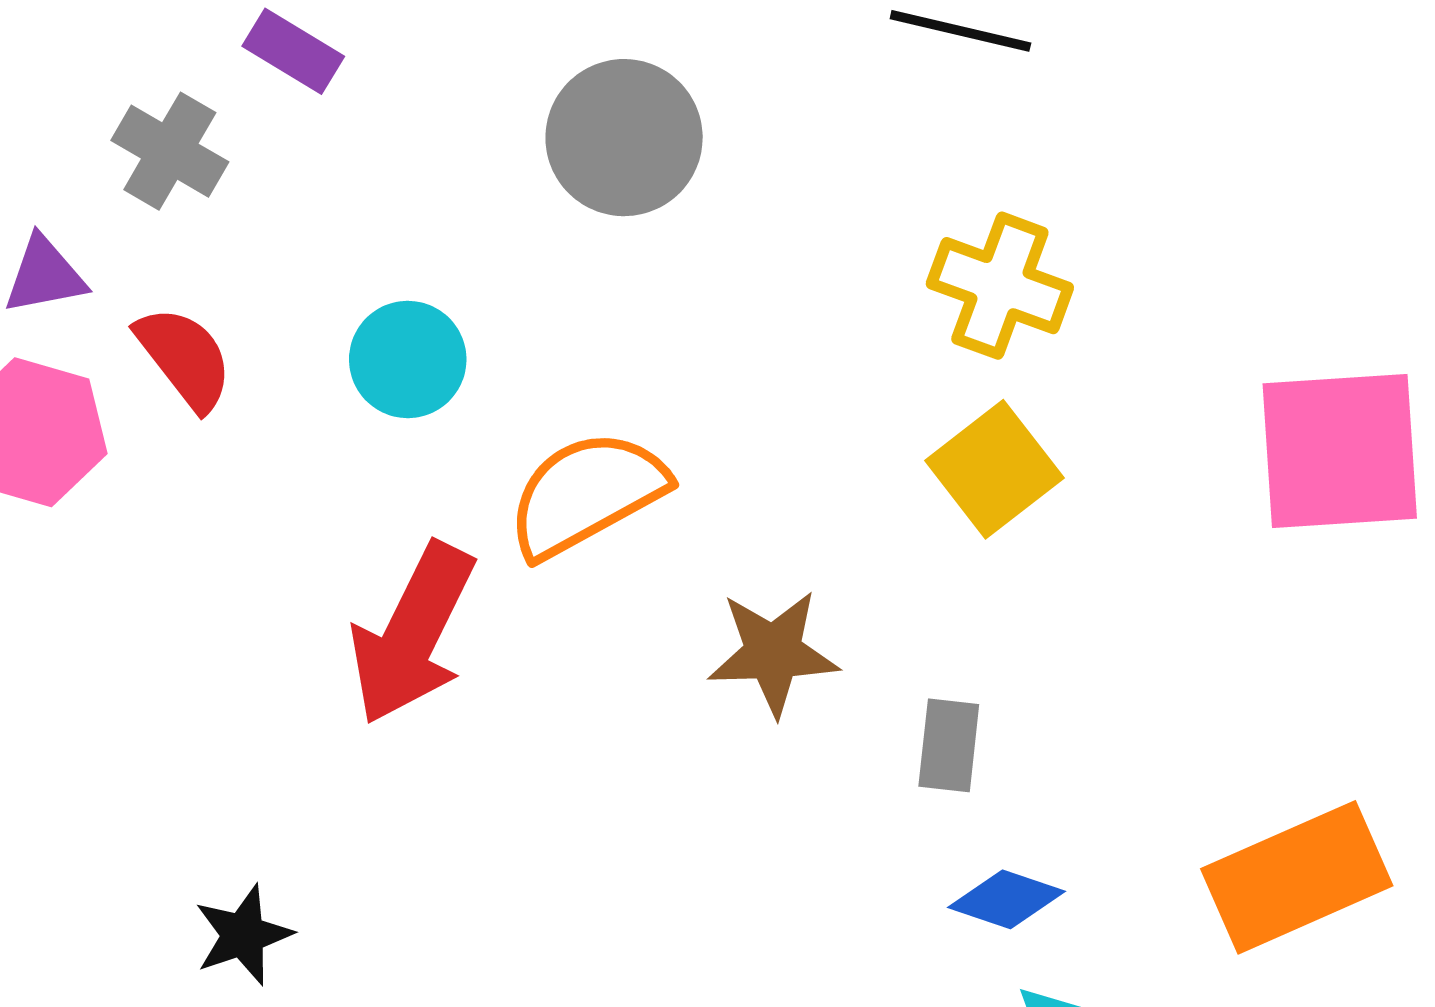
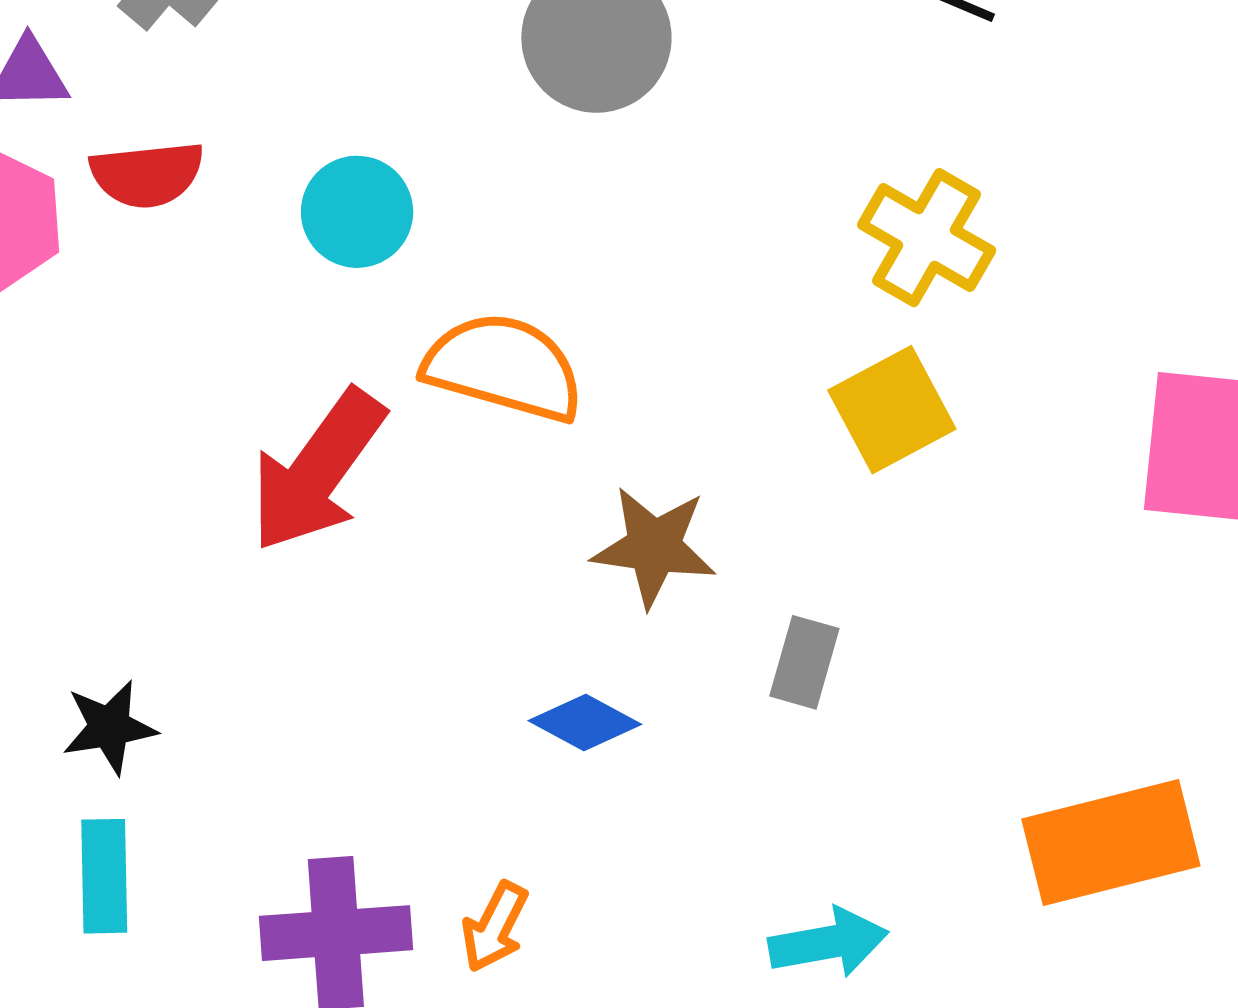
red semicircle: (184, 358) -> (147, 174), turned 112
orange semicircle: (587, 494) -> (504, 367), turned 35
blue diamond: (1007, 899) -> (585, 722), moved

